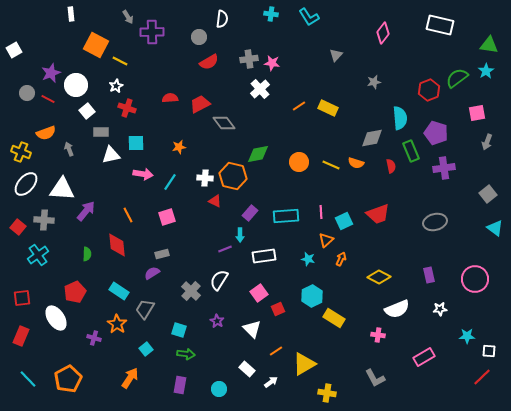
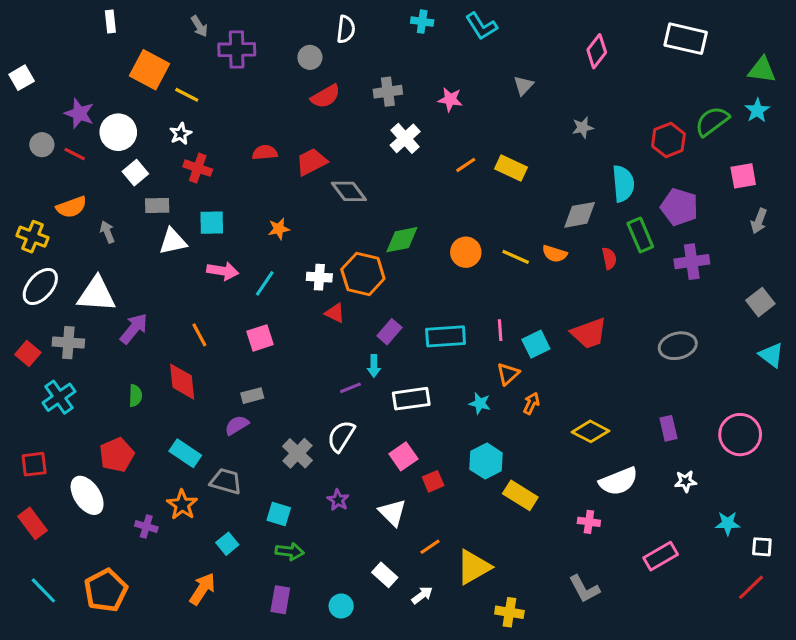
pink star: (272, 63) -> (450, 99), moved
purple star: (51, 73) -> (79, 113), turned -30
gray trapezoid: (145, 309) -> (226, 481), turned 75
red rectangle: (21, 336) -> (33, 523), turned -60

